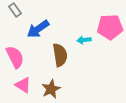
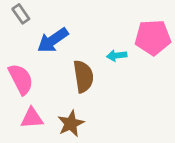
pink triangle: (23, 85) -> (32, 118), turned -36

